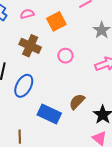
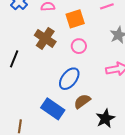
pink circle: (65, 56) -> (79, 46), moved
blue ellipse: (24, 86) -> (69, 79), moved

